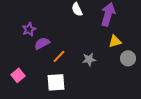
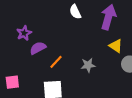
yellow triangle: (115, 41) -> (116, 46), turned 48
pink square: (18, 75) -> (12, 82), turned 32

